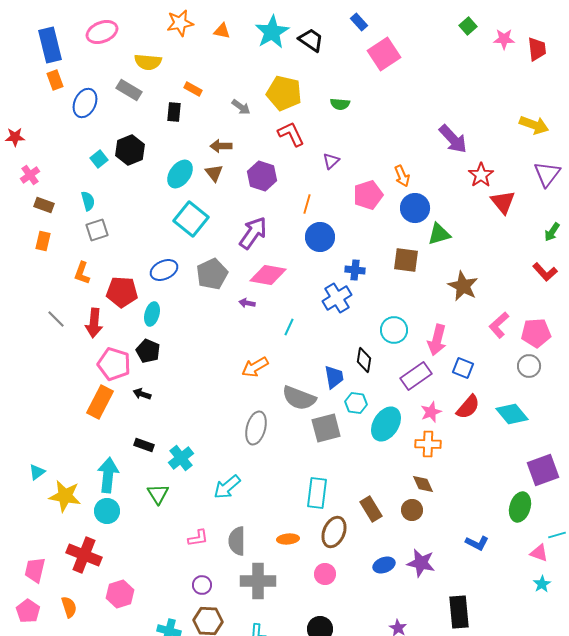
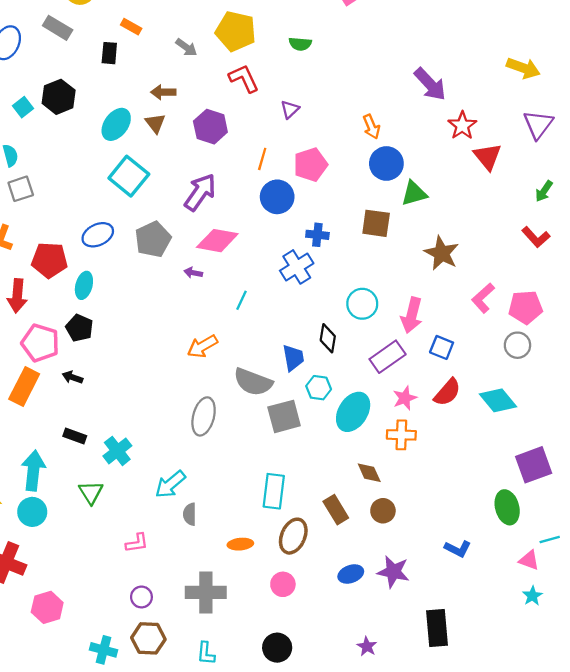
pink pentagon: (368, 195) -> (311, 165), moved
brown diamond: (423, 484) -> (369, 473), moved
green ellipse: (520, 507) -> (507, 507), turned -32
gray semicircle: (237, 541) -> (190, 514), moved, size x0.7

